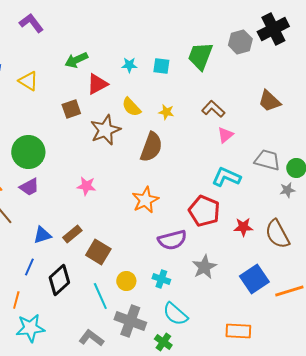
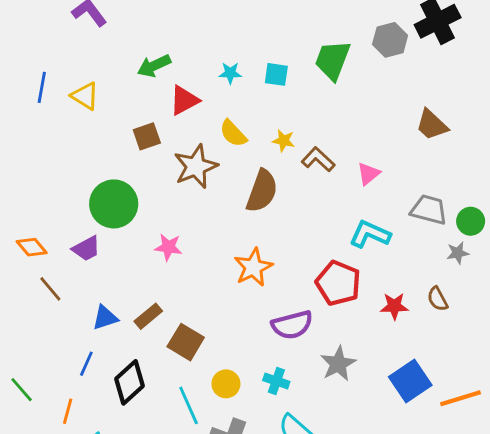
brown L-shape: (213, 109) -> (318, 159), moved
green circle: (28, 152) -> (114, 204), moved
brown semicircle: (277, 234) -> (438, 299), moved, size x0.6

